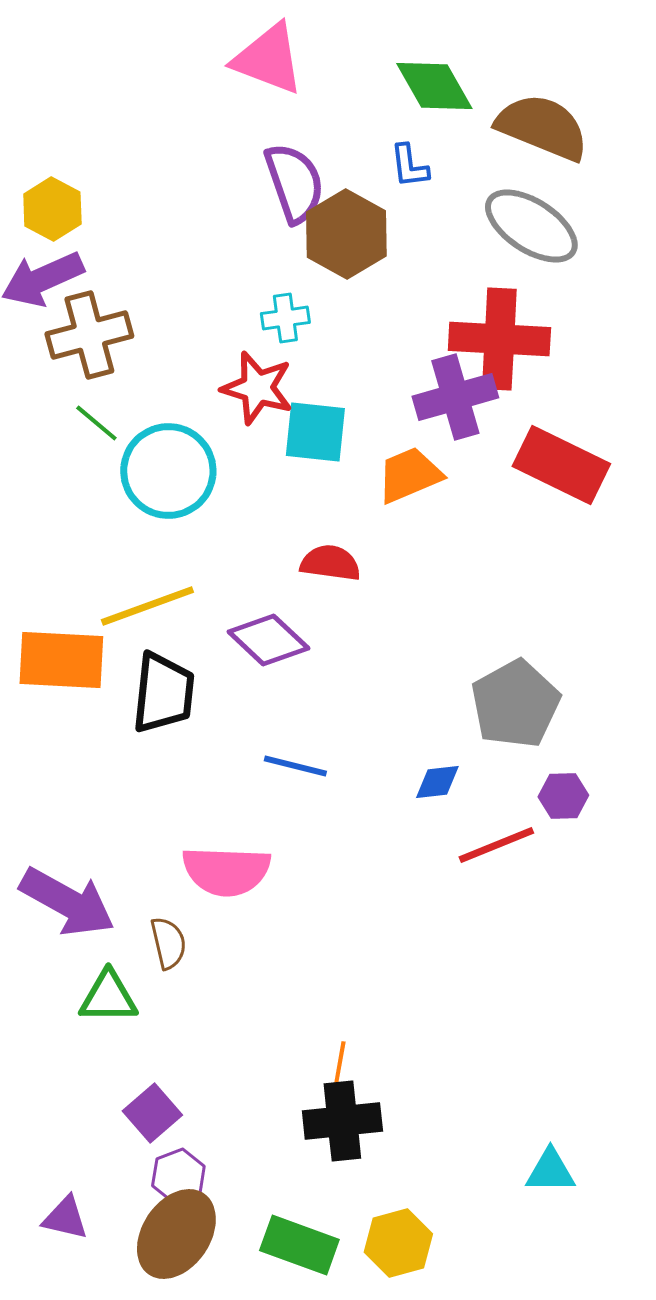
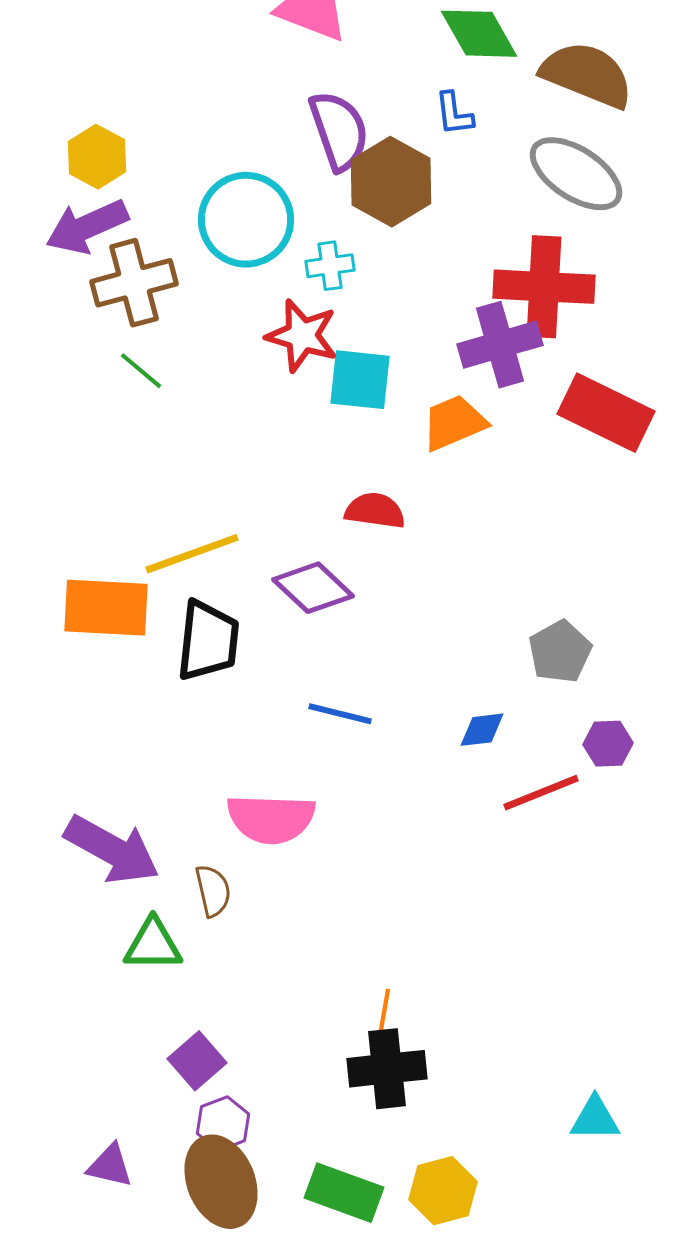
cyan circle: (168, 471) -> (246, 220), moved
gray pentagon: (515, 704) -> (560, 652), size x0.7
brown ellipse: (176, 1234) -> (221, 1182), turned -56

